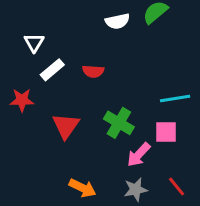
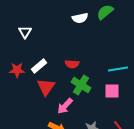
white rectangle: (52, 70) -> (39, 66), moved
red semicircle: (93, 71) -> (72, 64), moved
pink arrow: (139, 155) -> (65, 106), moved

